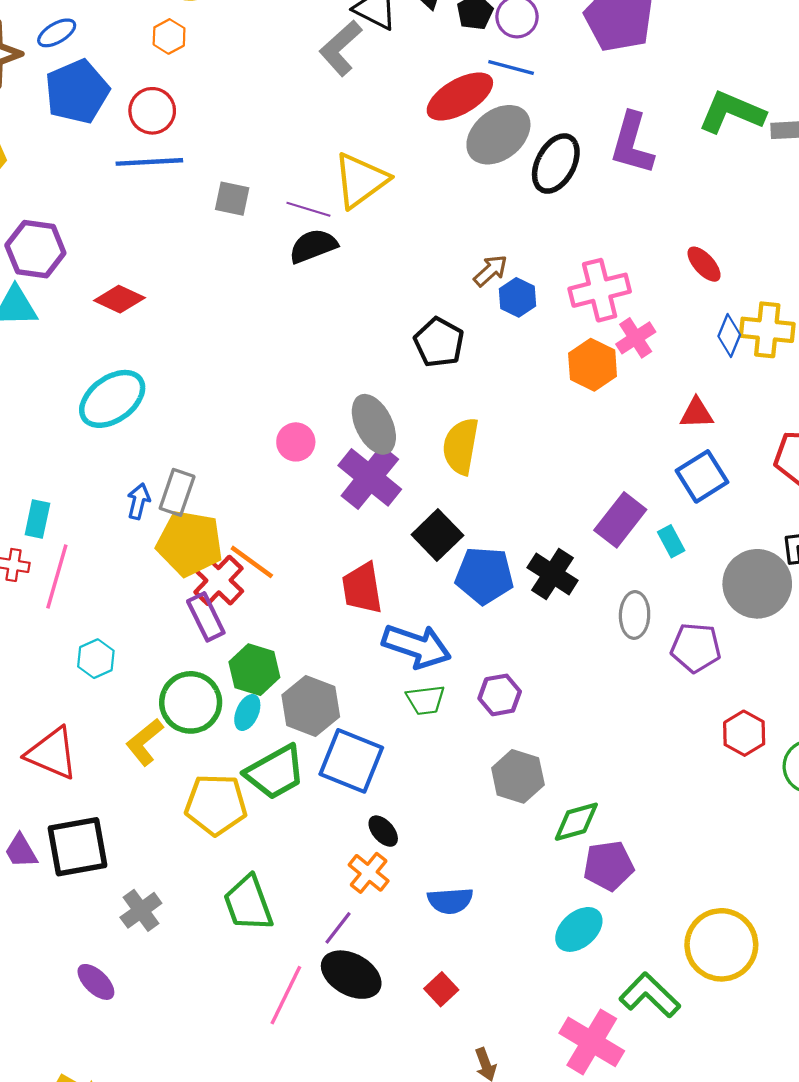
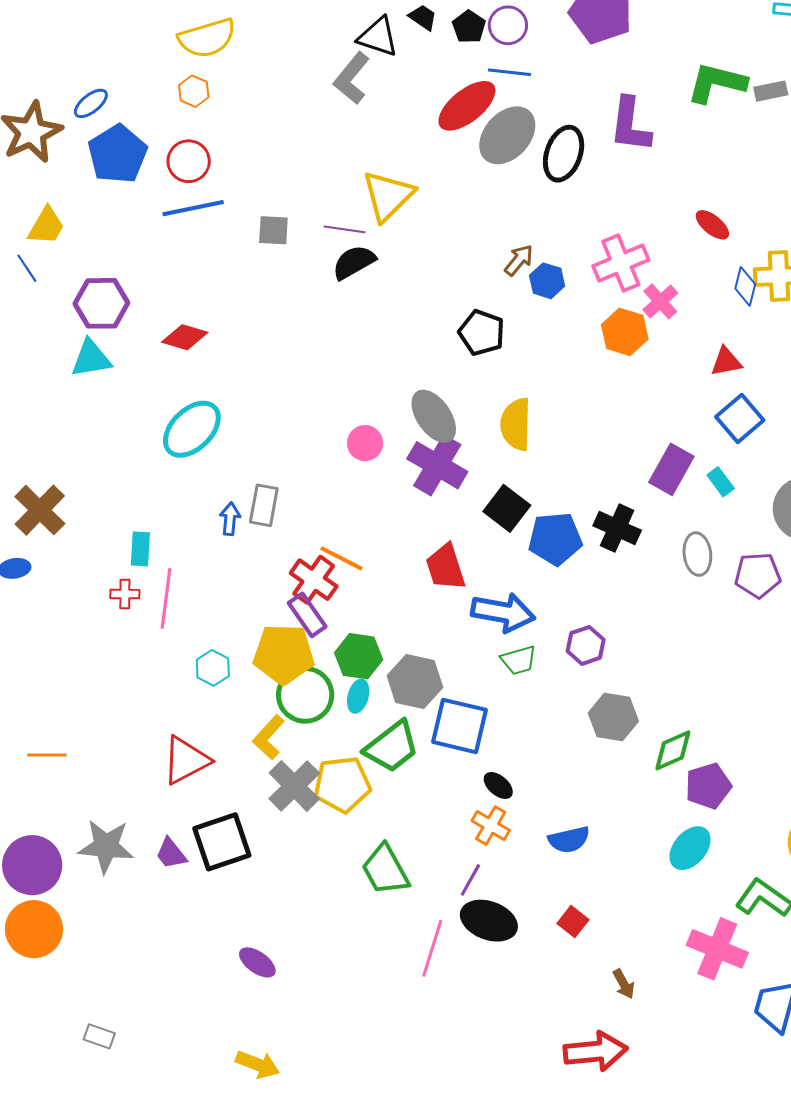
yellow pentagon: (190, 543) -> (284, 654), moved
red triangle: (52, 753) -> (186, 760), turned -42
gray cross: (141, 910) -> (294, 786), moved, size x1.4

